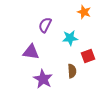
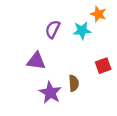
cyan star: (70, 38) -> (82, 30), moved
brown semicircle: (72, 71) -> (74, 83), moved

